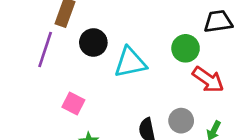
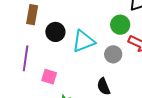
purple line: (45, 50) -> (26, 58), moved
gray circle: (181, 121) -> (113, 54), moved

